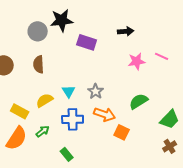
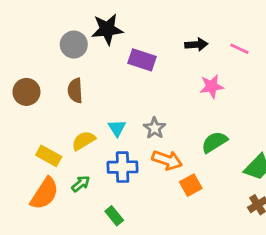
pink line: (162, 56) -> (239, 49), moved
orange square: (122, 132) -> (191, 185), turned 35

